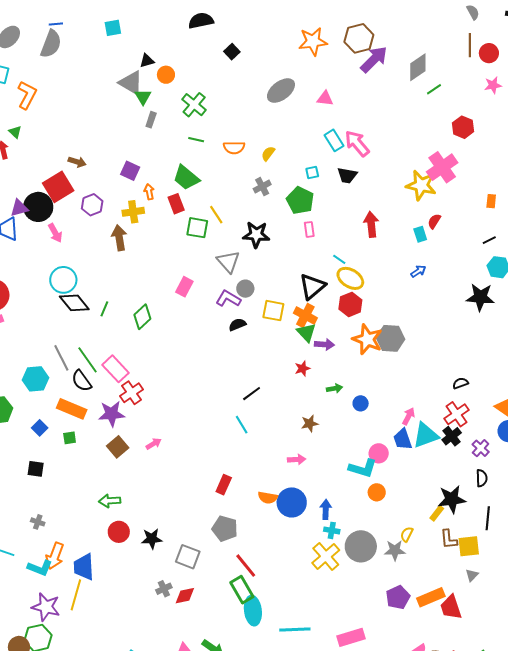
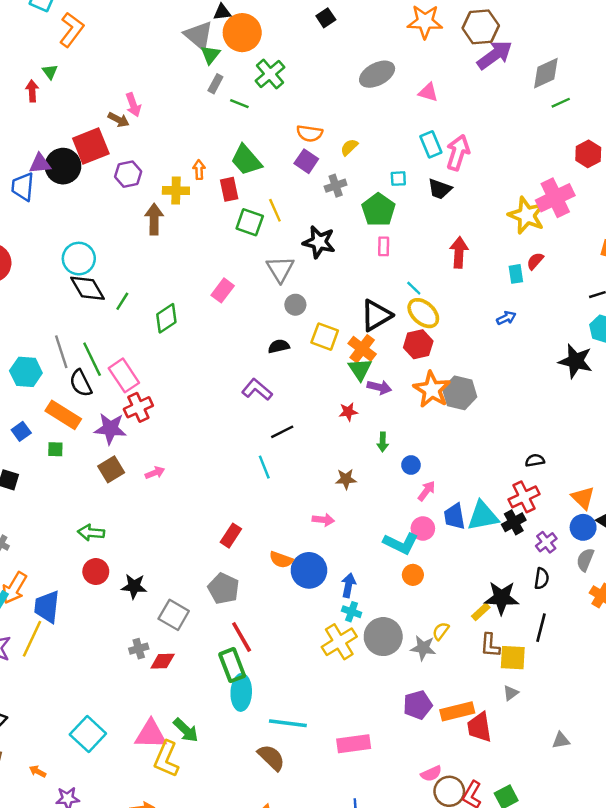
orange circle: (166, 75) -> (242, 33), size x1.8
green line: (196, 140) -> (239, 104), moved
pink arrow: (357, 143) -> (458, 153), turned 48
purple square: (130, 171) -> (306, 161), moved
pink arrow: (55, 233) -> (133, 105), moved
purple L-shape: (228, 299) -> (257, 390), moved
green arrow: (335, 388) -> (383, 442), turned 91
pink arrow: (409, 416) -> (426, 491), moved

